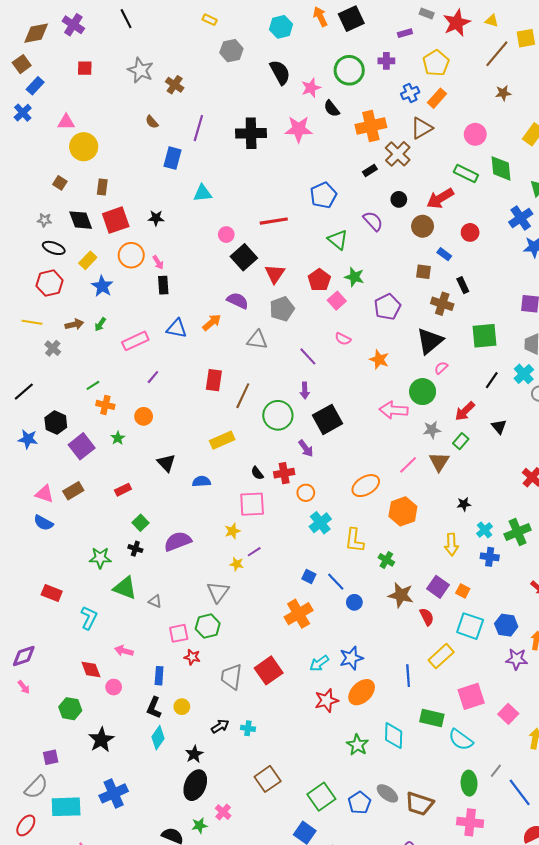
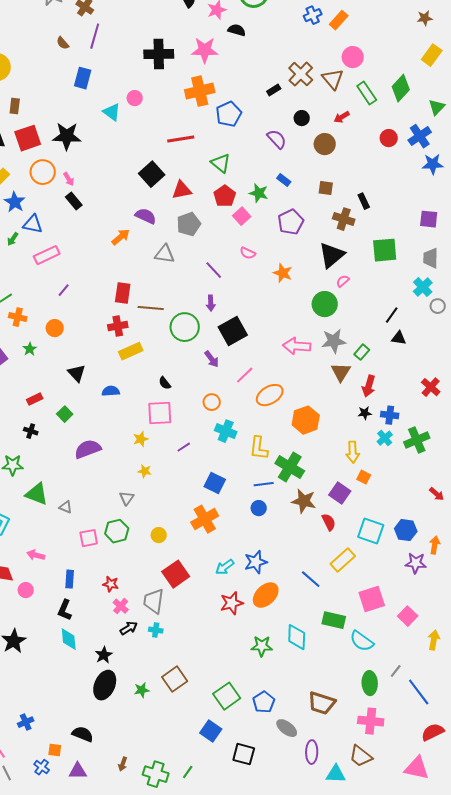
brown star: (503, 93) -> (425, 18), moved
black semicircle: (332, 108) -> (237, 30), turned 144
orange cross: (371, 126) -> (200, 91), moved
purple line: (198, 128) -> (95, 36), moved
brown triangle: (422, 128) -> (333, 79), moved, turned -40
pink circle: (475, 134) -> (353, 57), moved
green diamond: (501, 168) -> (401, 88), turned 48
green rectangle: (466, 174) -> (367, 93), turned 30
cyan triangle: (202, 193) -> (112, 112), turned 42
red arrow: (440, 198) -> (342, 117), size x0.6
black star: (156, 218) -> (67, 136), size x1.8
red circle: (470, 232) -> (389, 138), moved
pink circle: (226, 235) -> (135, 98), moved
green triangle: (338, 240) -> (221, 163), moved
blue rectangle: (444, 254) -> (284, 180), moved
red triangle: (275, 274) -> (182, 190), turned 45
black rectangle: (163, 285) -> (74, 201), turned -36
blue triangle: (177, 329) -> (33, 224), moved
black line: (492, 380) -> (392, 315), moved
brown line: (243, 396) -> (151, 308), turned 70
pink arrow: (394, 410) -> (297, 346), moved
red arrow: (465, 411) -> (369, 386), moved, turned -30
black triangle: (499, 427) -> (399, 338), turned -42
gray star: (432, 430) -> (334, 341), size x1.4
pink line: (408, 465) -> (245, 375), moved
red cross: (284, 473) -> (118, 326), moved
green square: (140, 523) -> (65, 414), moved
cyan cross: (320, 523) -> (226, 431), turned -30
black cross: (135, 549) -> (31, 431), moved
purple line: (254, 552) -> (184, 447), moved
blue cross: (490, 557) -> (390, 415), moved
green cross: (386, 560) -> (290, 467), size x1.8
blue square: (309, 576) -> (215, 483), size x1.5
blue line: (336, 582) -> (264, 484), moved, turned -54
orange square: (463, 591) -> (364, 477), moved
gray triangle: (218, 592) -> (127, 498), size x0.7
red star: (192, 657) -> (111, 584), moved
blue line: (408, 676) -> (311, 579), turned -45
gray trapezoid: (231, 677) -> (154, 601), moved
yellow circle: (182, 707) -> (159, 535), moved
cyan diamond: (158, 738) -> (69, 639), turned -40
green star: (357, 745) -> (262, 646), turned -30
blue cross: (114, 793) -> (26, 722), moved, size x0.6
gray ellipse: (387, 793) -> (287, 728), moved
pink cross: (223, 812) -> (121, 606), moved
green star: (199, 825) -> (142, 690), moved

